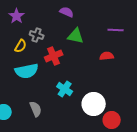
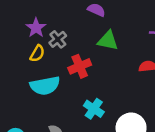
purple star: (17, 16) -> (36, 28), moved
gray cross: (37, 35) -> (58, 39), turned 32

